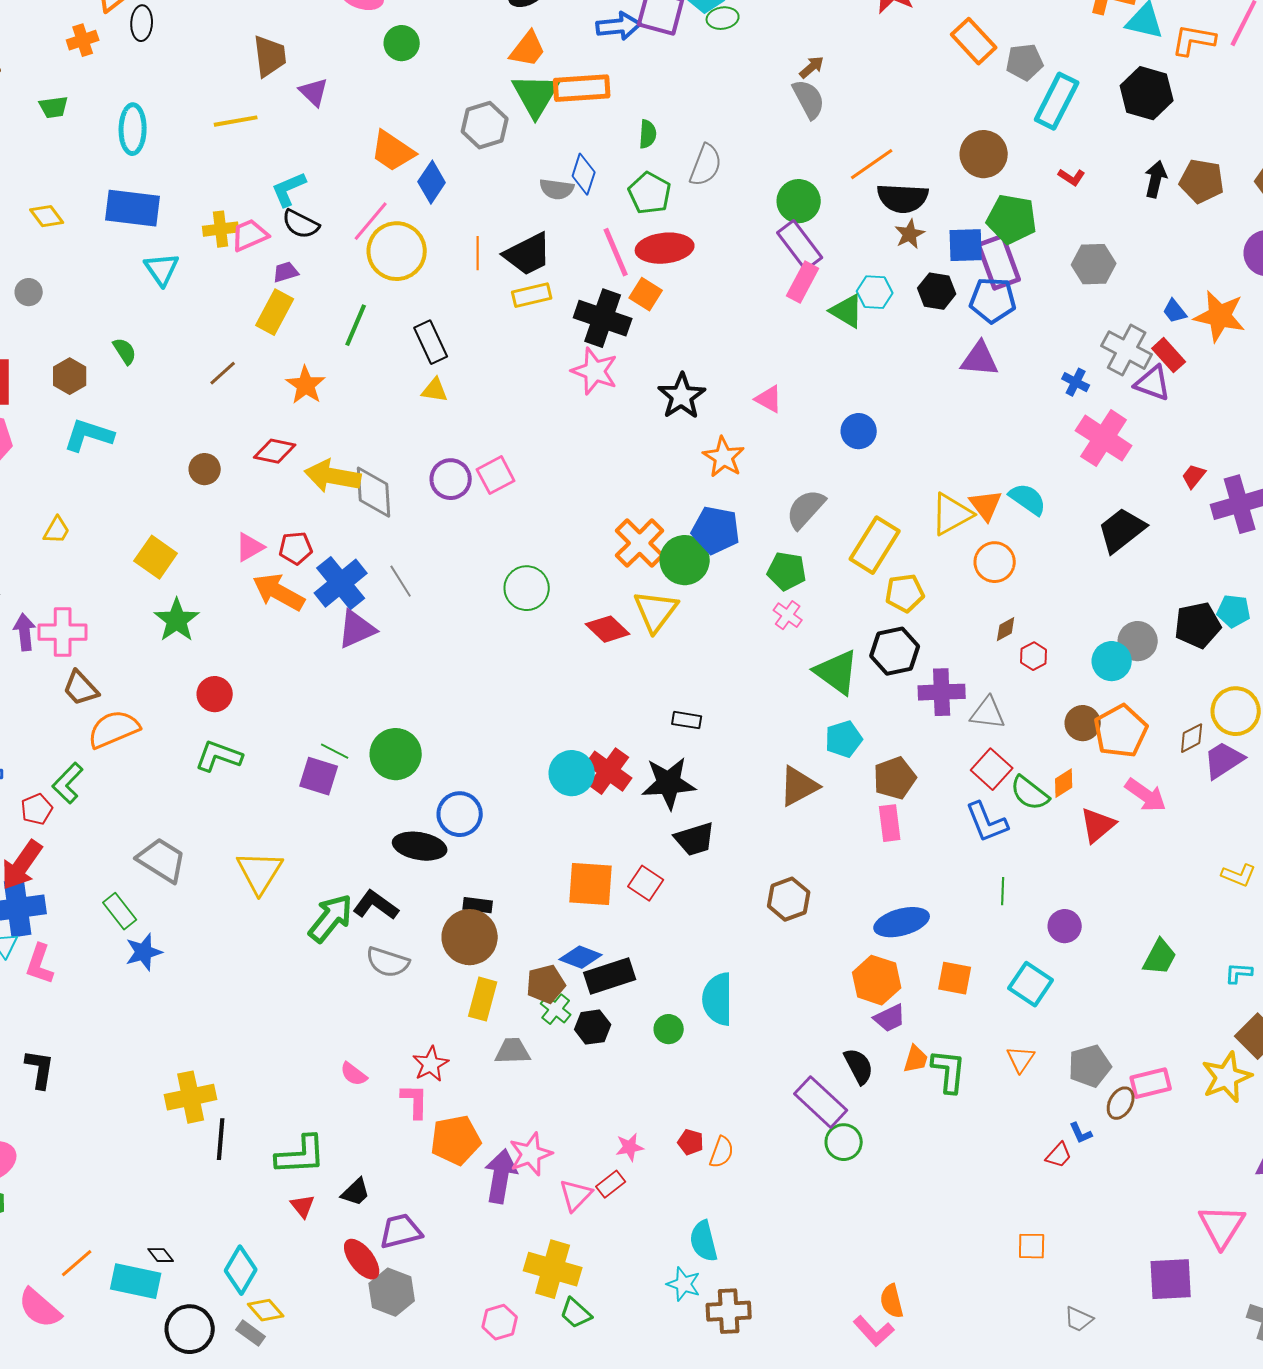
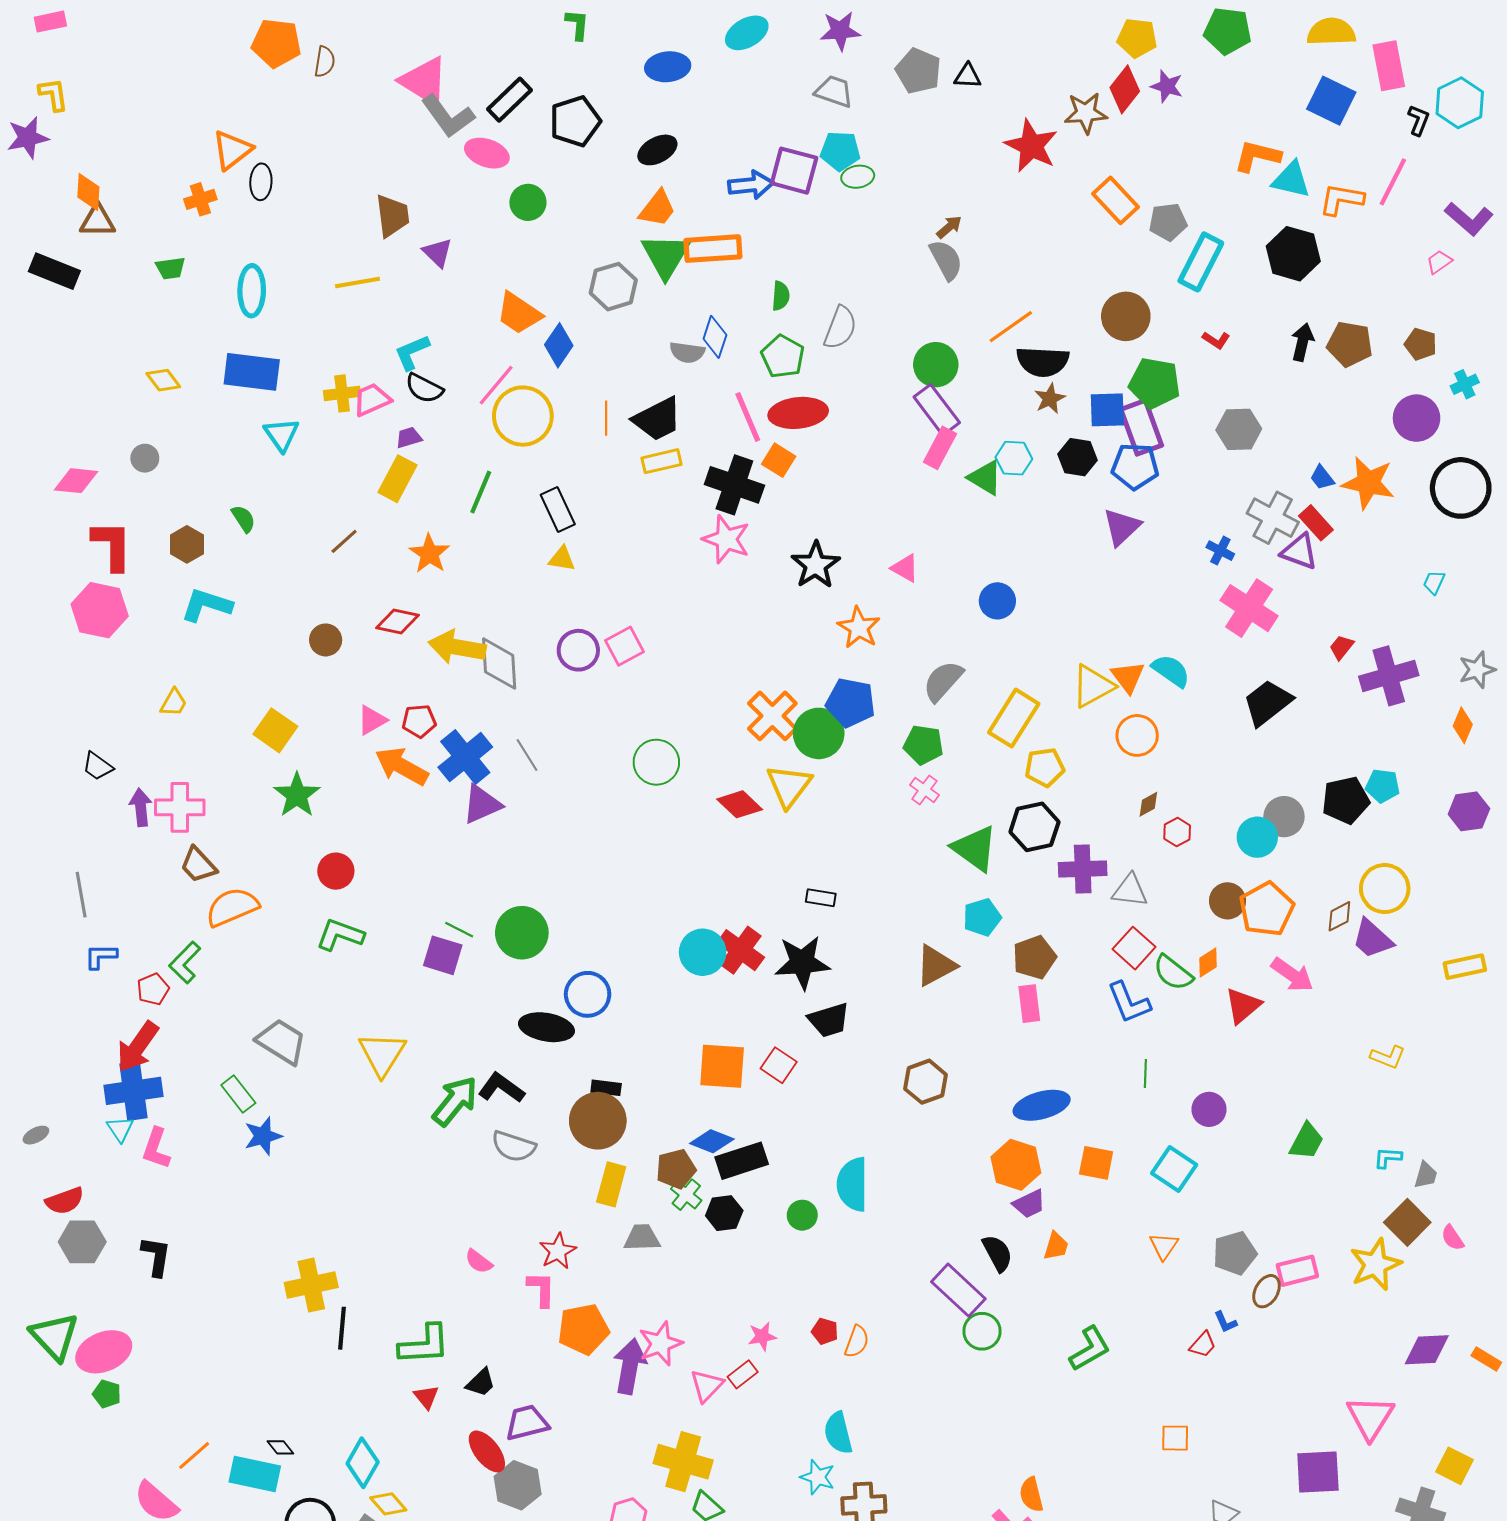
purple triangle: (980, 359) -> (1122, 527), turned -48
purple trapezoid: (1224, 760) -> (1372, 939), turned -105
green L-shape: (949, 1071) -> (1090, 1349), moved, turned 54

